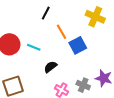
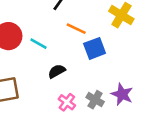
orange line: (61, 32) -> (76, 29), turned -42

